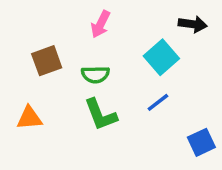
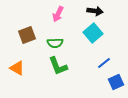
black arrow: (193, 24) -> (95, 11), moved
blue line: (158, 102) -> (104, 63), moved
orange triangle: (29, 118) -> (17, 68), turned 35

